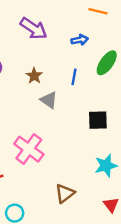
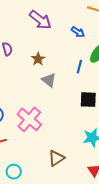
blue arrow: (80, 40) -> (78, 32), turned 40
blue line: (74, 77) -> (79, 67), moved

